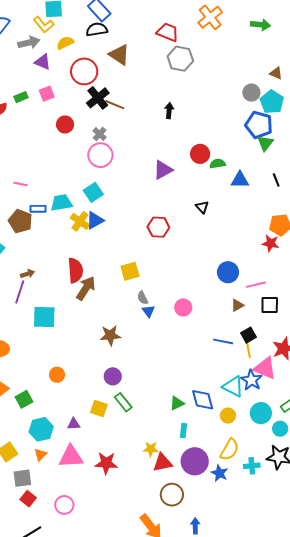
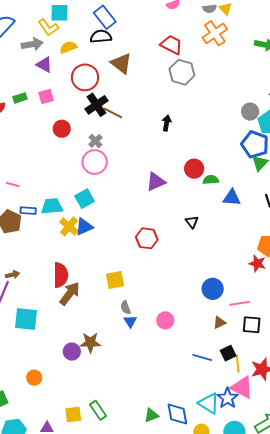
yellow line: (248, 349) -> (238, 364), moved
purple circle: (113, 376) -> (72, 352), moved
yellow square: (99, 409) -> (73, 415), turned -30

